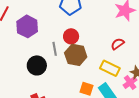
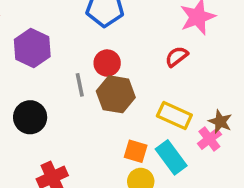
red semicircle: (118, 44) -> (177, 57), moved
black circle: (37, 65) -> (30, 117), moved

